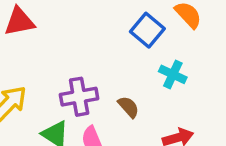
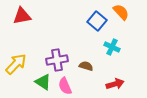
brown semicircle: (129, 107) -> (86, 66), turned -32

